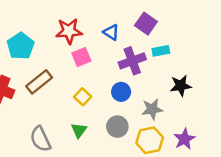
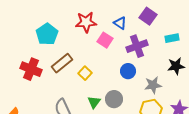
cyan rectangle: (161, 51) -> (172, 38), moved
pink square: (81, 57) -> (105, 40), moved, turned -35
yellow square: (83, 97) -> (85, 73), moved
gray circle: (117, 127) -> (114, 99), moved

